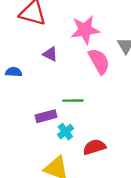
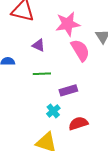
green line: (73, 101) -> (42, 74), moved
purple rectangle: (46, 116) -> (68, 90), moved

